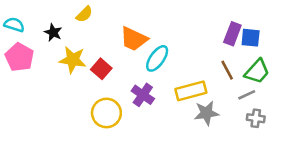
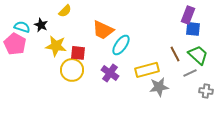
cyan semicircle: (14, 25) -> (22, 27), moved
purple rectangle: (232, 34) -> (188, 15), moved
red square: (101, 69) -> (78, 53), turned -35
green trapezoid: (257, 71) -> (198, 55), turned -90
yellow circle: (106, 113) -> (72, 70), moved
gray cross: (256, 118) -> (206, 91), moved

